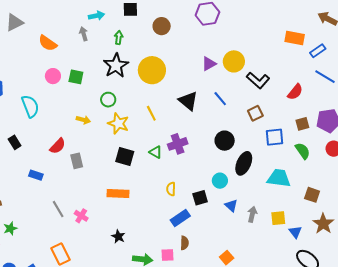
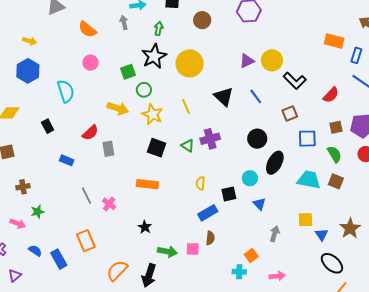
blue rectangle: (318, 51) -> (356, 55), turned -42
green square: (76, 77) -> (128, 72), moved, turned -35
yellow arrow: (83, 120) -> (118, 108), size x1.5
brown square: (312, 195) -> (336, 181), moved
gray arrow: (252, 214) -> (275, 234), moved

